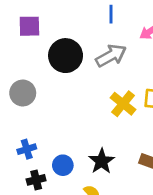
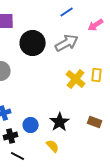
blue line: (111, 14) -> (67, 12), turned 56

